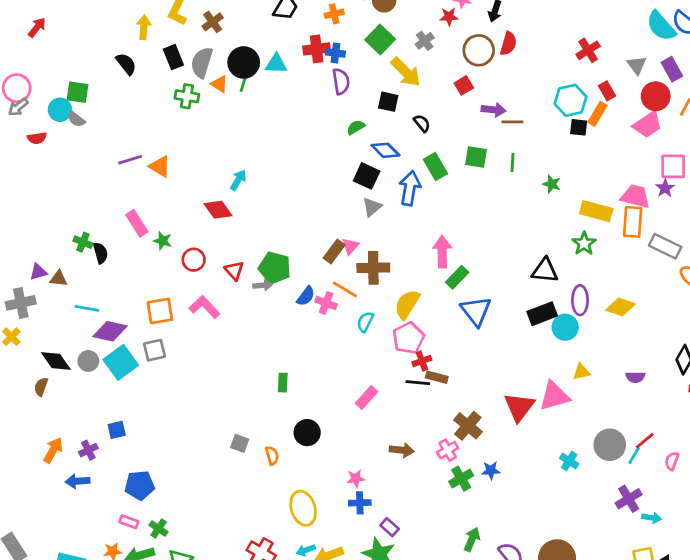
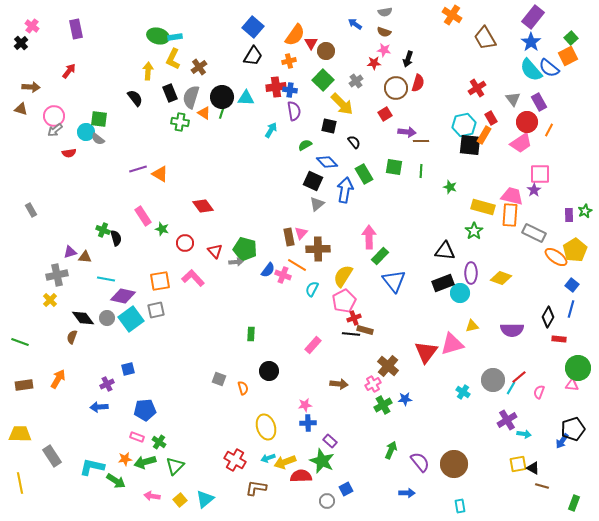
black square: (579, 127) -> (470, 145), size x1.6
cyan arrow: (238, 180) -> (271, 130), moved
brown rectangle: (334, 252) -> (289, 237), turned -48
purple semicircle: (635, 377) -> (512, 330), size x1.6
orange arrow: (53, 450) -> (58, 379), moved

